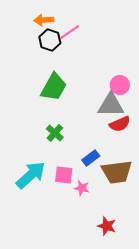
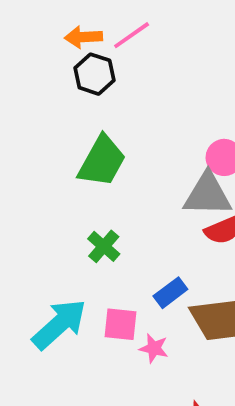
pink line: (70, 32) -> (132, 35), moved

